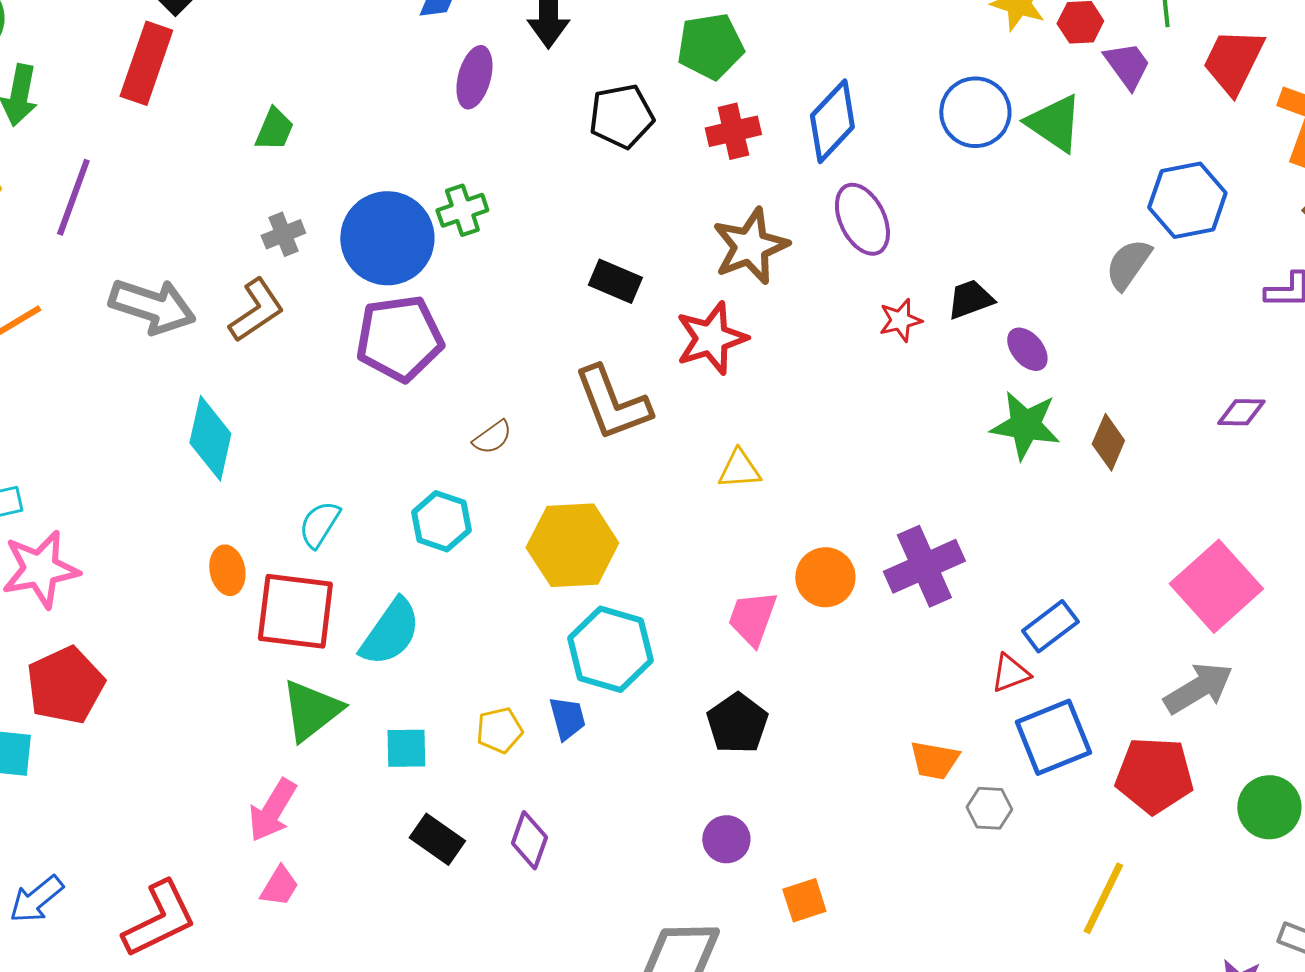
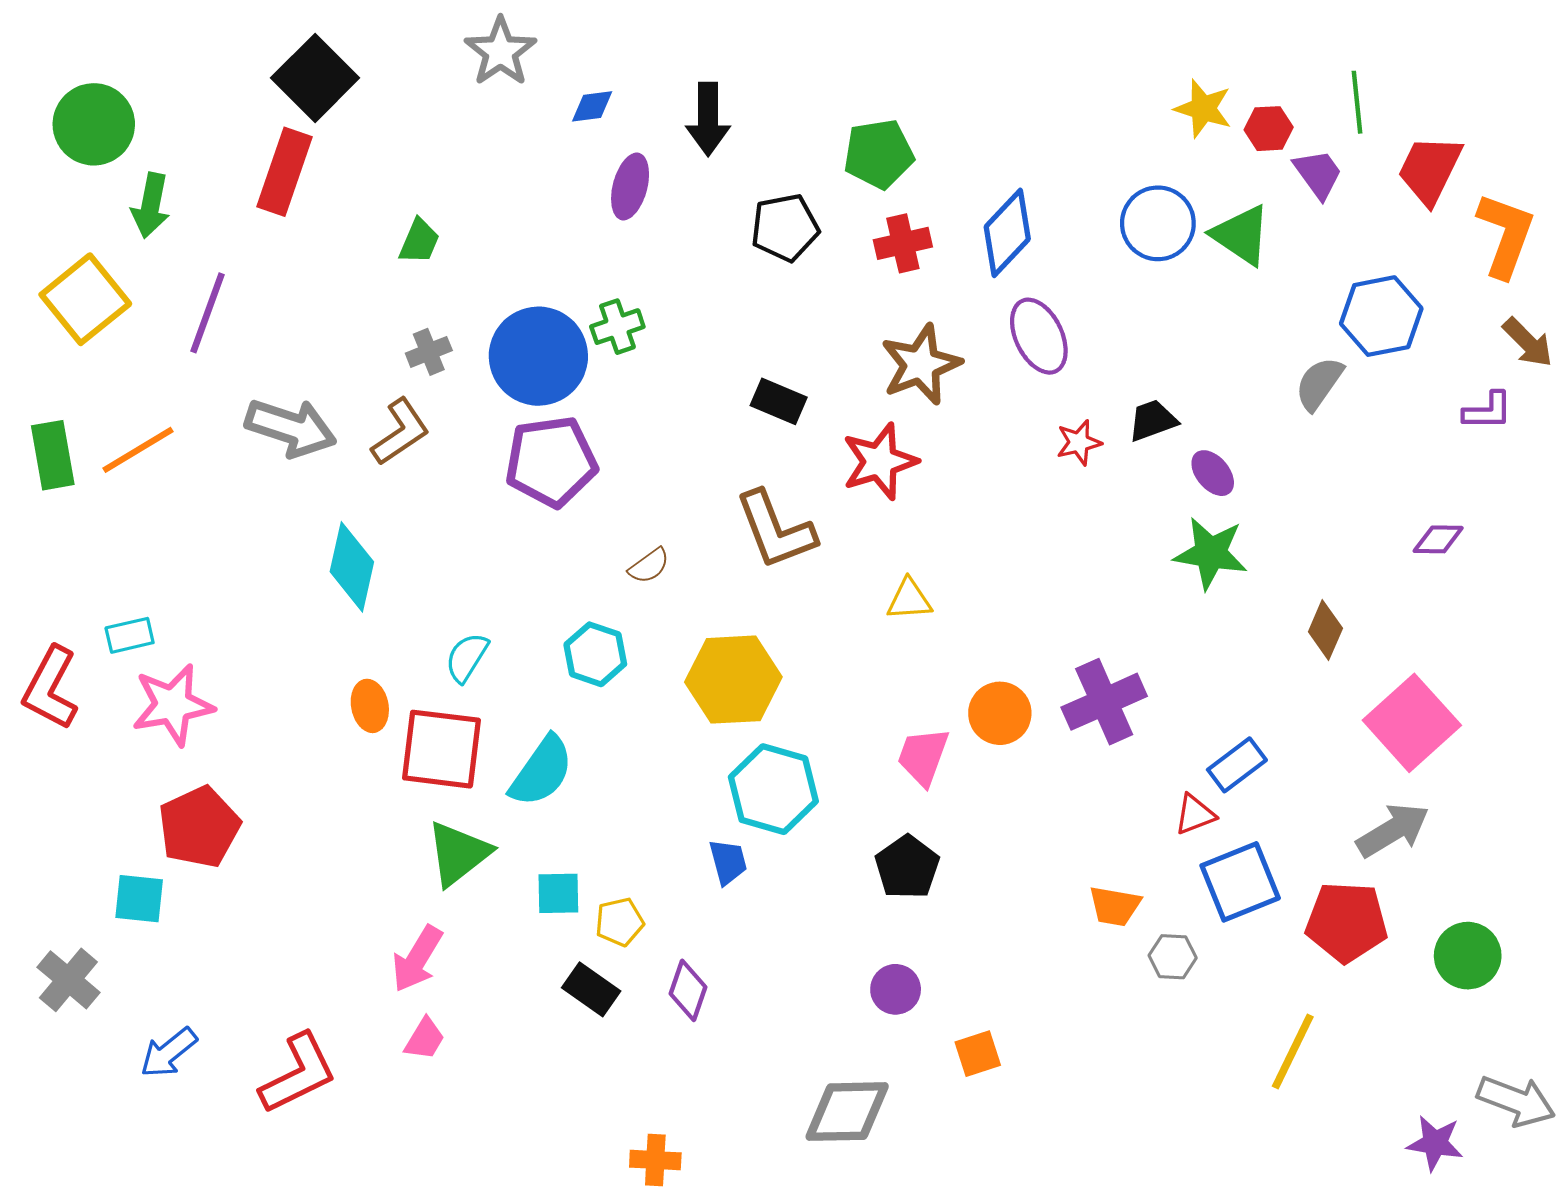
brown diamond: (1108, 442) -> (1325, 630), moved
yellow pentagon: (499, 730) -> (620, 922), moved

